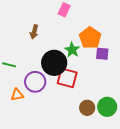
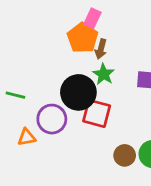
brown arrow: (34, 32) -> (101, 49), moved
orange pentagon: (90, 38) -> (83, 38), moved

